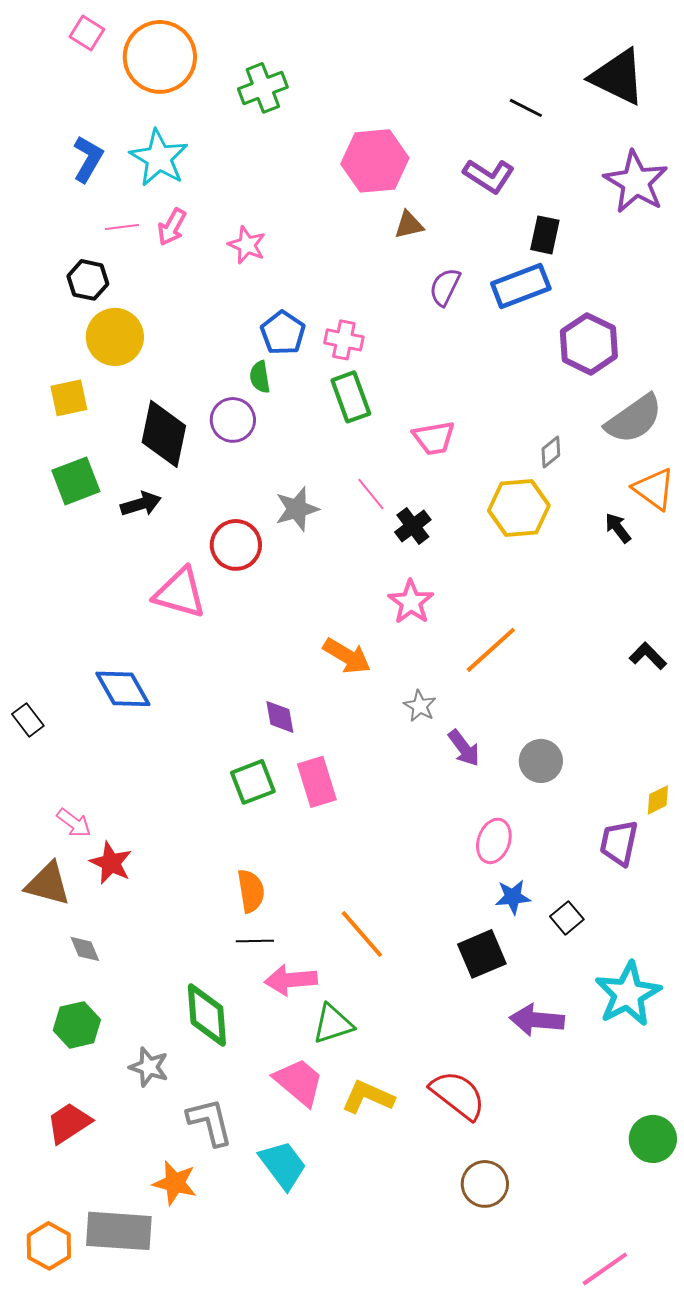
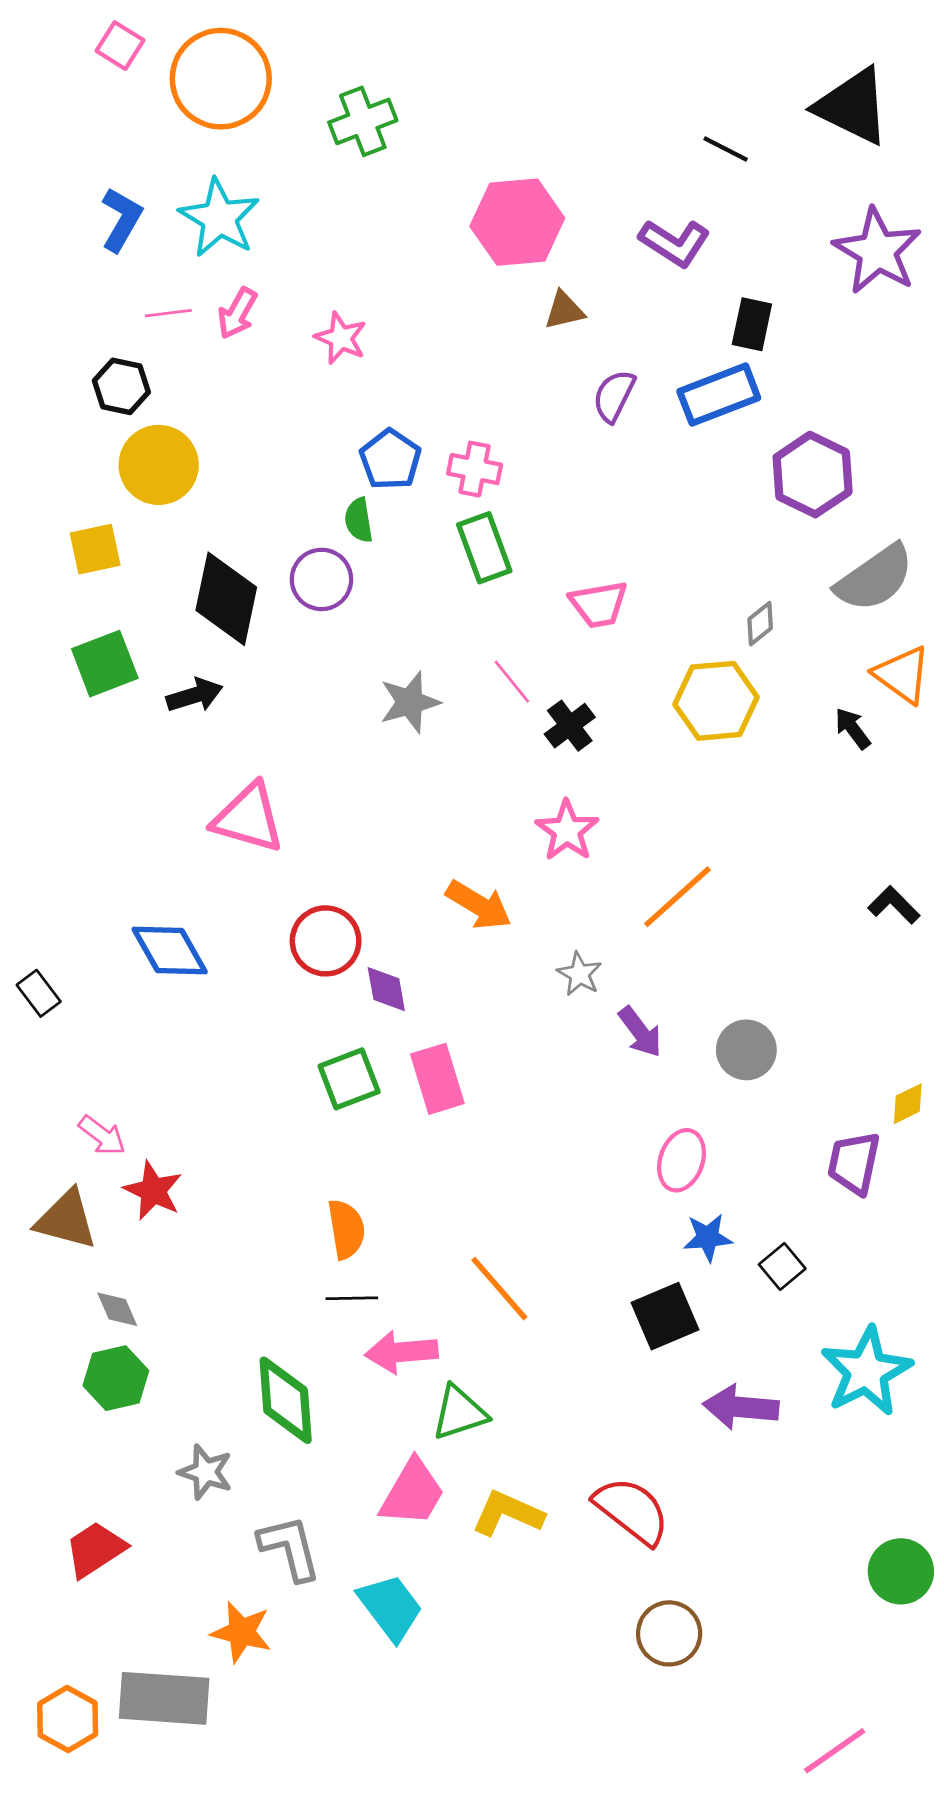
red circle: (236, 545) -> (326, 941), moved
green hexagon: (77, 1025) -> (116, 1378), moved
pink trapezoid: (299, 1082) -> (412, 1493), turned 80

